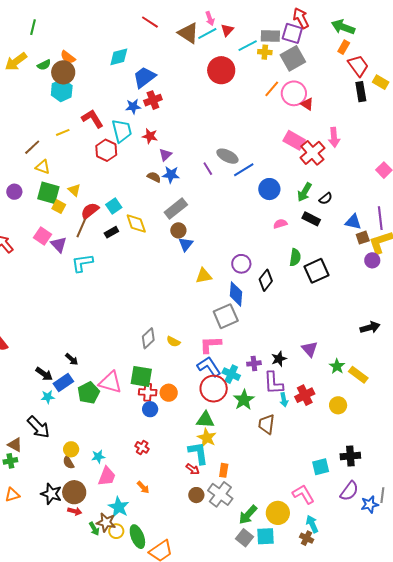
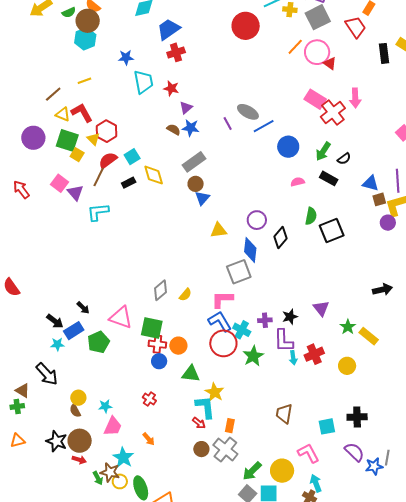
red trapezoid: (358, 66) -> (356, 27), moved
blue star: (133, 107) -> (126, 58), moved
red L-shape: (92, 119) -> (82, 113), moved
red hexagon: (106, 150) -> (107, 131), moved
purple circle: (14, 192) -> (33, 138), size x1.5
yellow semicircle: (173, 342) -> (185, 295), turned -80
pink triangle: (110, 382) -> (121, 317), moved
green triangle: (205, 420) -> (191, 374), moved
brown trapezoid: (267, 424) -> (284, 414), moved
purple semicircle: (349, 491) -> (354, 452), turned -85

